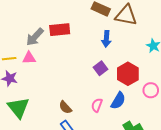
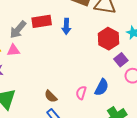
blue arrow: (106, 39) -> (66, 26), moved
purple square: (101, 68) -> (121, 60), moved
red hexagon: (128, 74) -> (108, 39), moved

